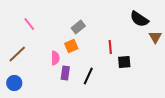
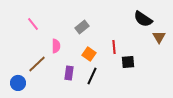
orange square: (71, 46) -> (89, 54), moved, turned -32
brown line: (17, 54) -> (37, 64), moved
pink semicircle: (55, 58) -> (56, 46), moved

